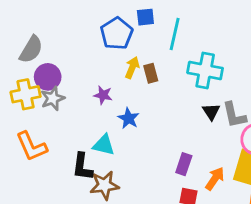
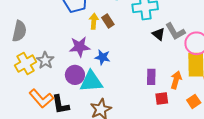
purple circle: (48, 77) -> (75, 75), moved
purple star: (103, 95) -> (80, 47), size x1.5
cyan triangle: (104, 145) -> (91, 81), size x1.4
black L-shape: (82, 167) -> (60, 105), moved

